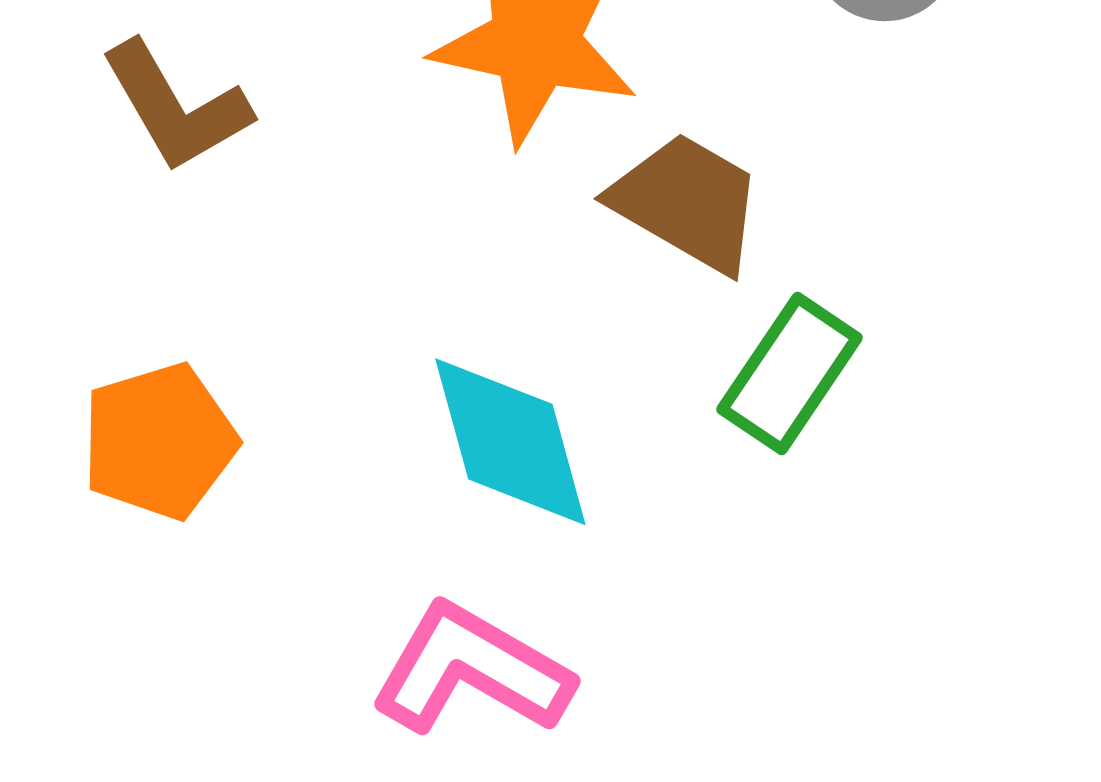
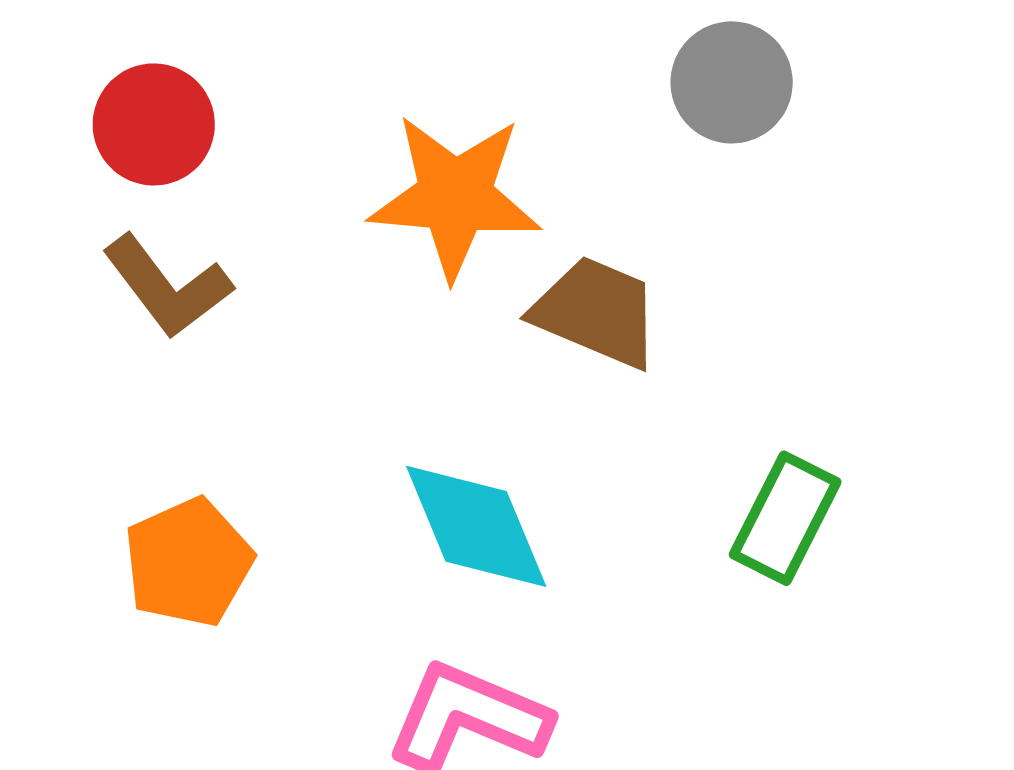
green rectangle: (790, 373) -> (785, 518), moved

